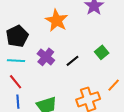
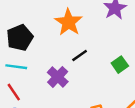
purple cross: (46, 57) -> (58, 77), moved
black line: (72, 61) -> (80, 55), moved

